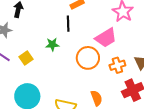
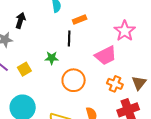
orange circle: (88, 58) -> (74, 80), moved
orange cross: (117, 65) -> (115, 84), turned 35

